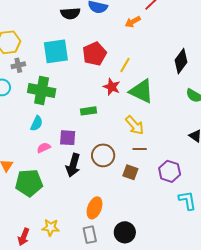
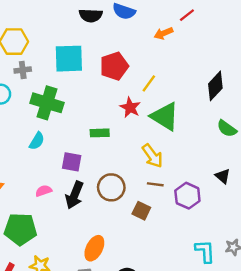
pink semicircle: (44, 148) -> (44, 191), moved
purple hexagon: (170, 171) -> (187, 196), moved
green pentagon: (29, 183) -> (20, 229), moved

